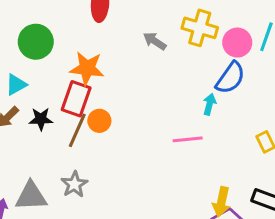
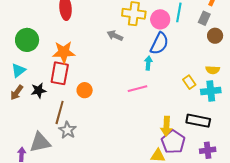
gray arrow: (155, 41) -> (115, 36), moved
orange circle: (99, 121) -> (85, 90), moved
brown line: (77, 130) -> (60, 112), moved

